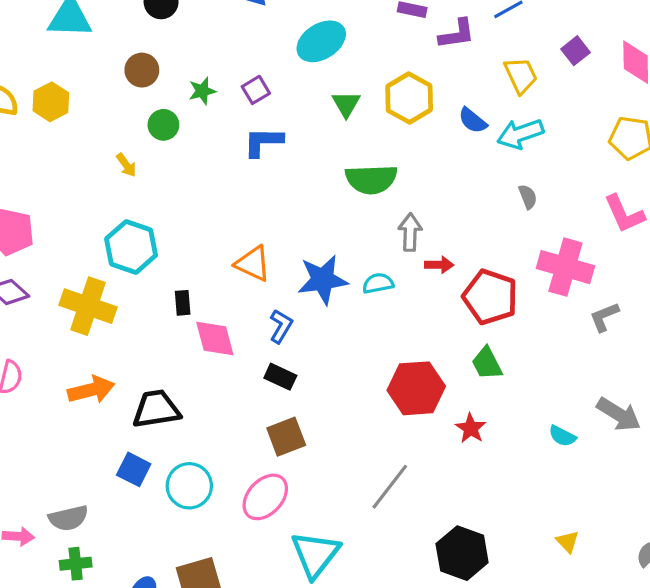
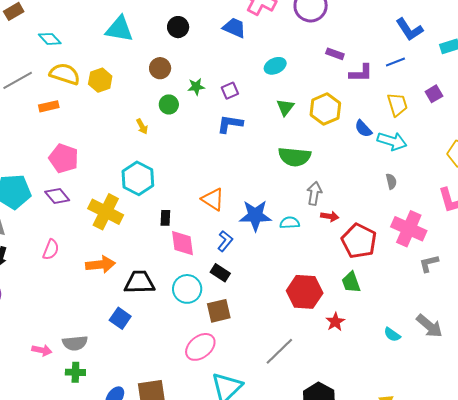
cyan ellipse: (321, 41) -> (275, 66), size x0.7
cyan arrow: (520, 134) -> (392, 141), turned -152
cyan circle: (189, 486) -> (187, 289), moved

